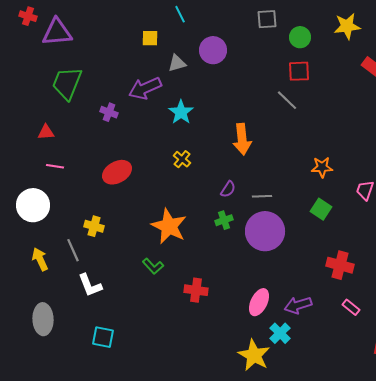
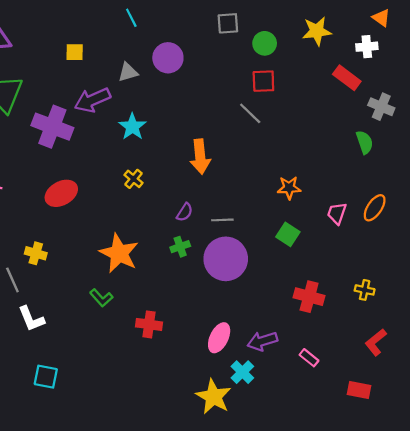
yellow square: (150, 38) -> (75, 52), moved
purple cross: (109, 112) -> (52, 127), size x2.0
pink rectangle: (351, 307) -> (309, 358), moved

